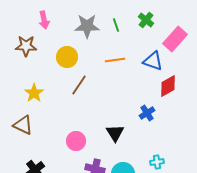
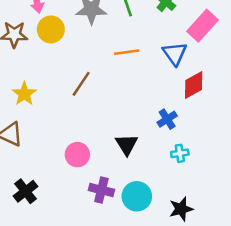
yellow circle: (67, 57) -> (51, 29), moved
blue triangle: (153, 61) -> (175, 53), turned 35
cyan cross: (157, 162) -> (180, 153), moved

